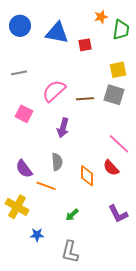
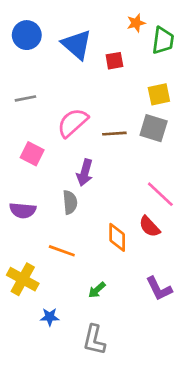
blue triangle: (57, 33) -> (77, 45), turned 30
gray semicircle: (57, 162) -> (70, 202), moved
purple semicircle: (24, 169) -> (23, 210), moved, turned -48

